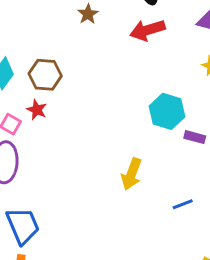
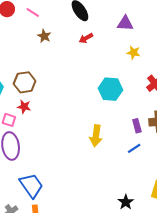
red arrow: (147, 30) -> (86, 38), size x0.6
purple rectangle: (195, 137) -> (137, 126), moved, turned 72

